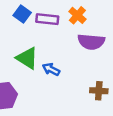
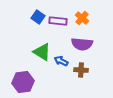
purple semicircle: (91, 42) -> (82, 44), moved
brown cross: (99, 91) -> (81, 70), moved

